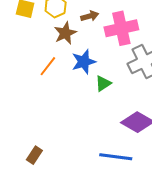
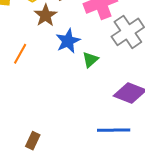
orange line: (48, 66) -> (20, 54), moved

